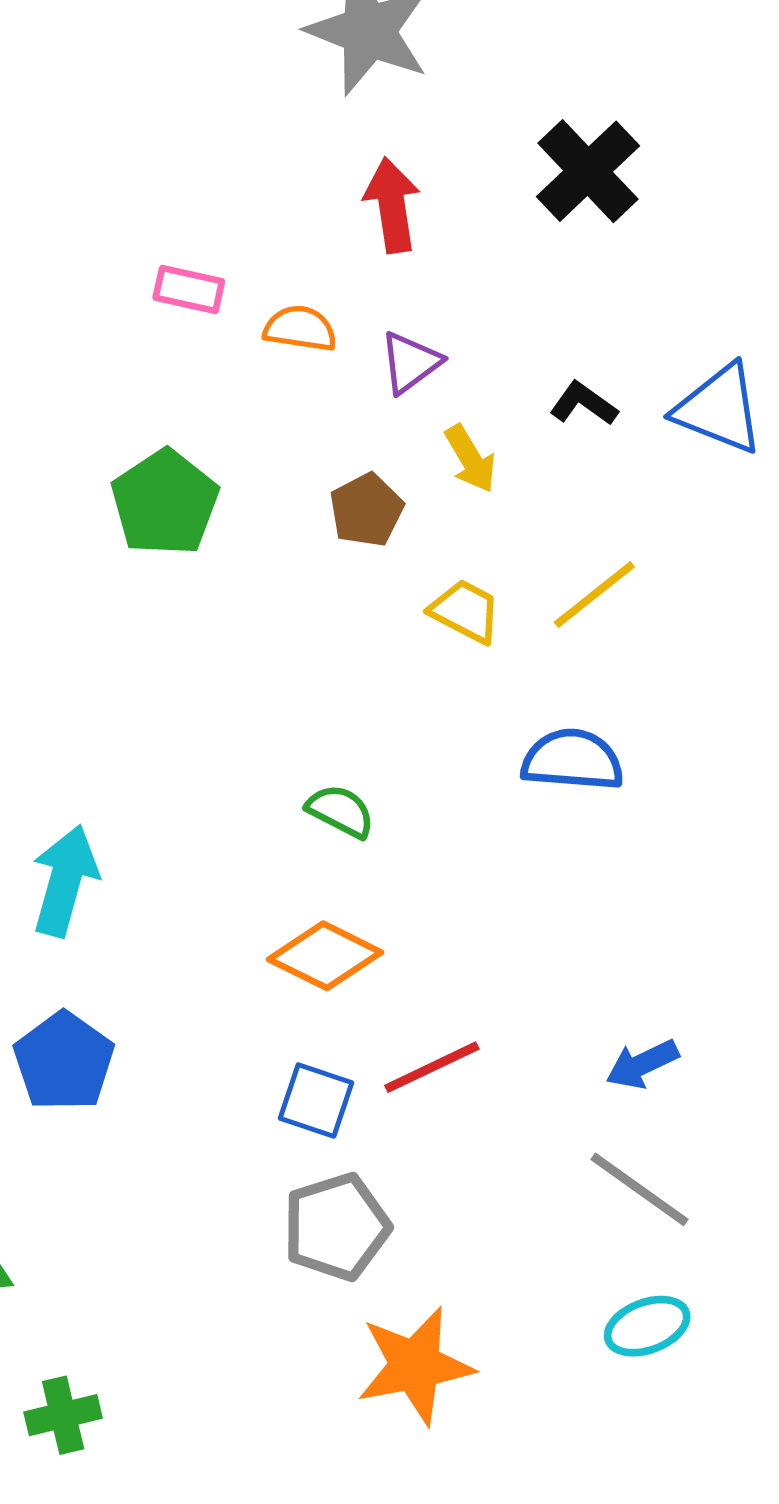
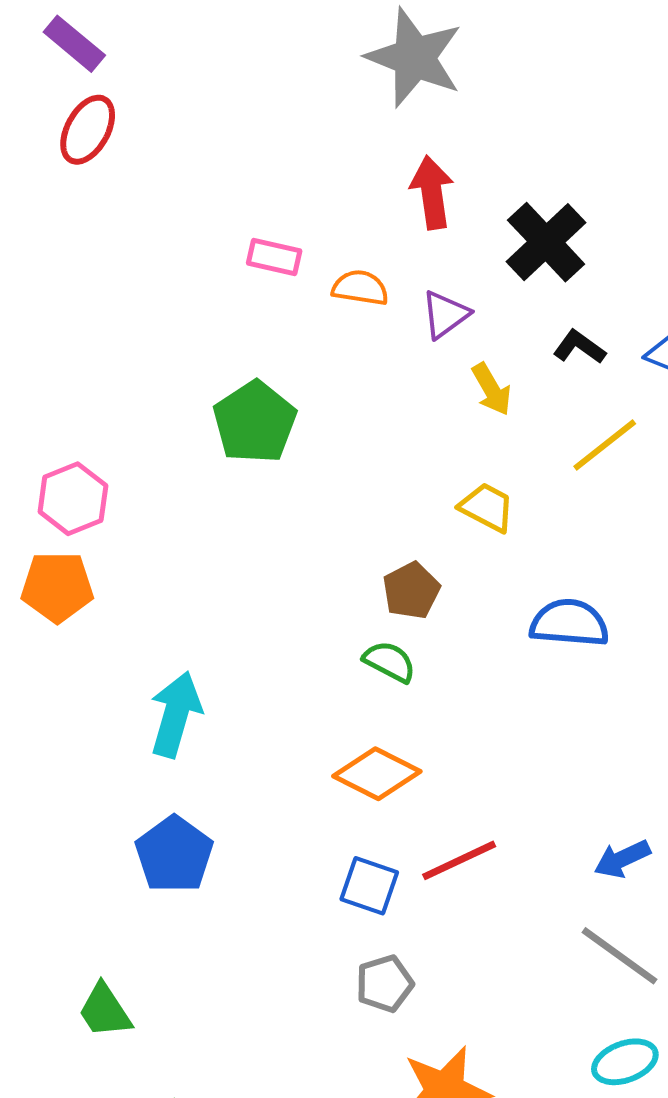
black cross: (588, 171) -> (546, 242), moved
brown pentagon: (366, 510) -> (411, 591), moved
yellow line: (594, 595) -> (605, 445), moved
gray pentagon: (336, 1227) -> (385, 984), size x0.7

